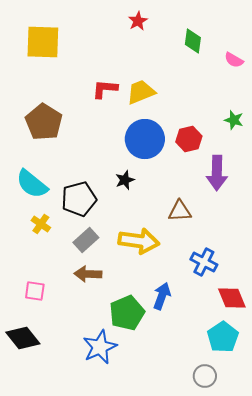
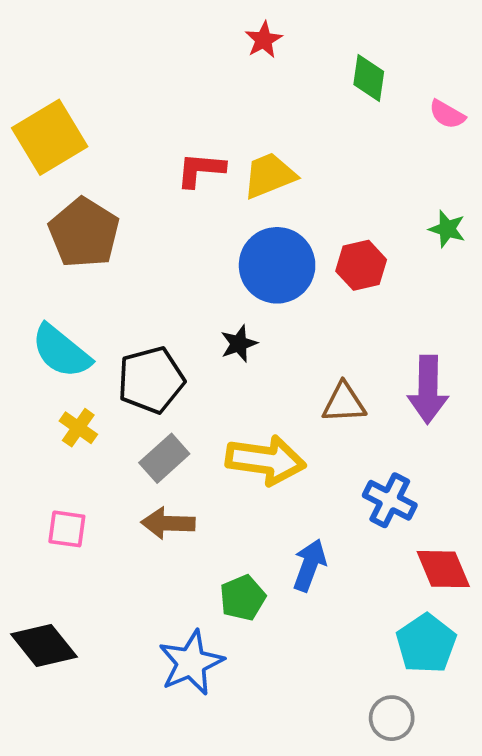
yellow square: (43, 42) -> (50, 137), moved, turned -33
purple arrow: (217, 173) -> (428, 389), moved
pink square: (35, 291) -> (67, 529), moved
green pentagon: (127, 313) -> (243, 598), size x0.7

